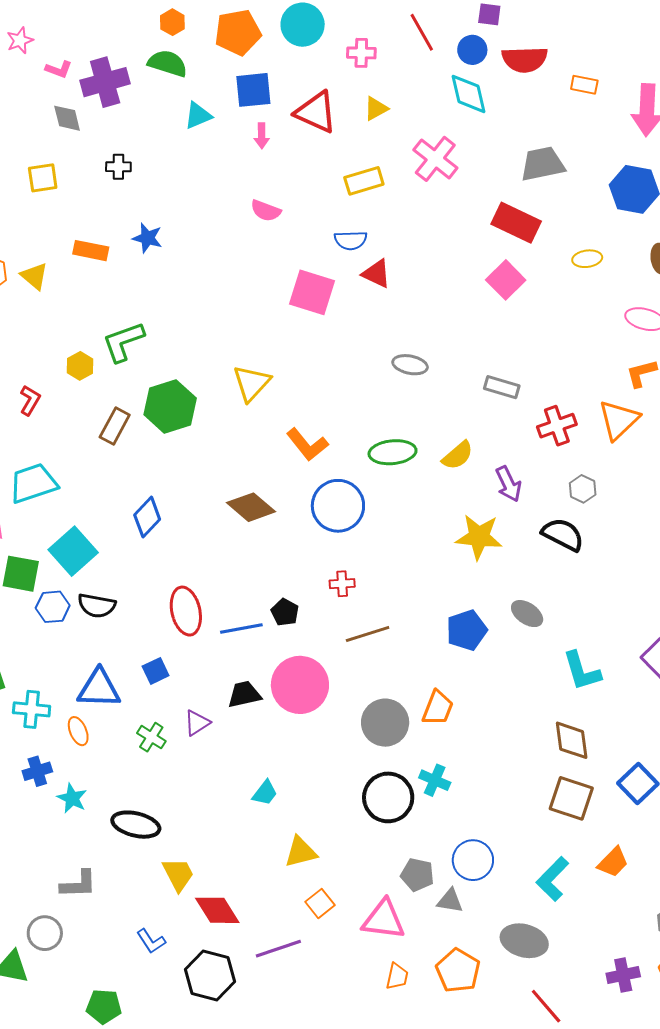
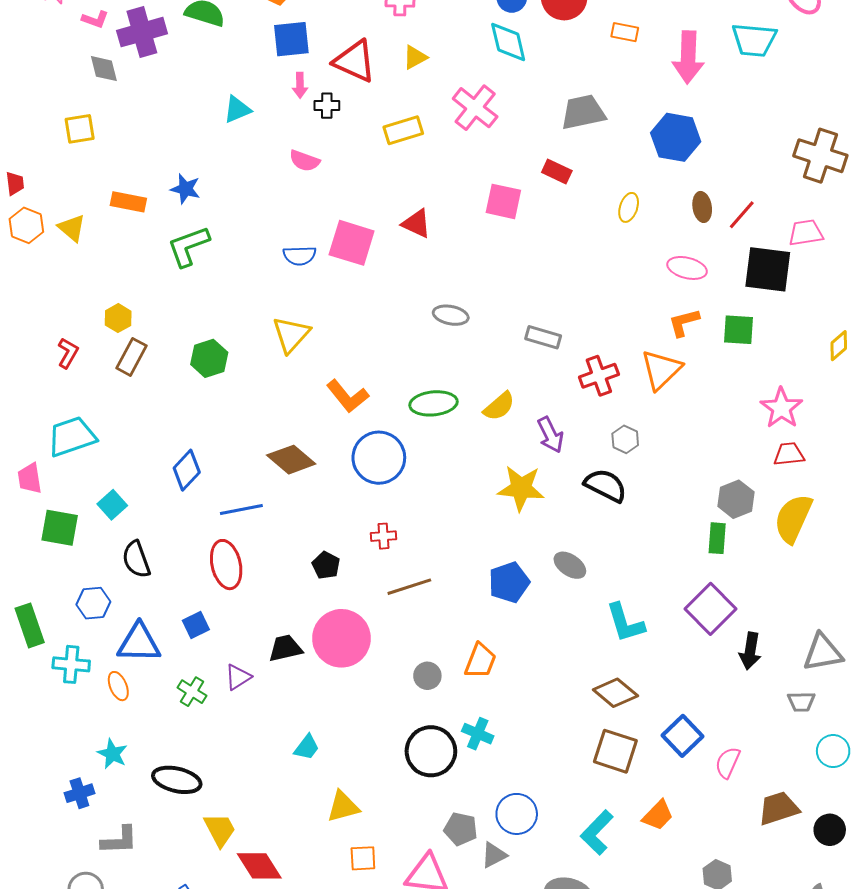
cyan triangle: (198, 116) -> (237, 110), moved
black cross: (118, 167) -> (327, 106), moved
red rectangle: (516, 223) -> (557, 171), size x0.6
blue semicircle: (351, 240) -> (300, 256), moved
yellow ellipse: (587, 259) -> (629, 207), turned -64
pink square: (506, 280) -> (503, 201), moved, turned -33
green L-shape: (123, 342) -> (188, 246), moved
green hexagon: (170, 406) -> (209, 358), size x0.7
brown rectangle: (115, 426) -> (132, 357), moved
cyan square: (73, 551) -> (112, 505), size x0.6
black semicircle: (97, 606) -> (136, 559), turned 60
blue hexagon: (53, 607) -> (93, 603), moved
blue line: (241, 629) -> (241, 510), moved
gray circle: (385, 723) -> (427, 676), size x0.6
brown diamond: (572, 740) -> (615, 693), turned -42
blue cross: (37, 771) -> (79, 793), moved
gray triangle: (450, 901) -> (494, 855), turned -36
orange square: (320, 903) -> (363, 858), turned 36

